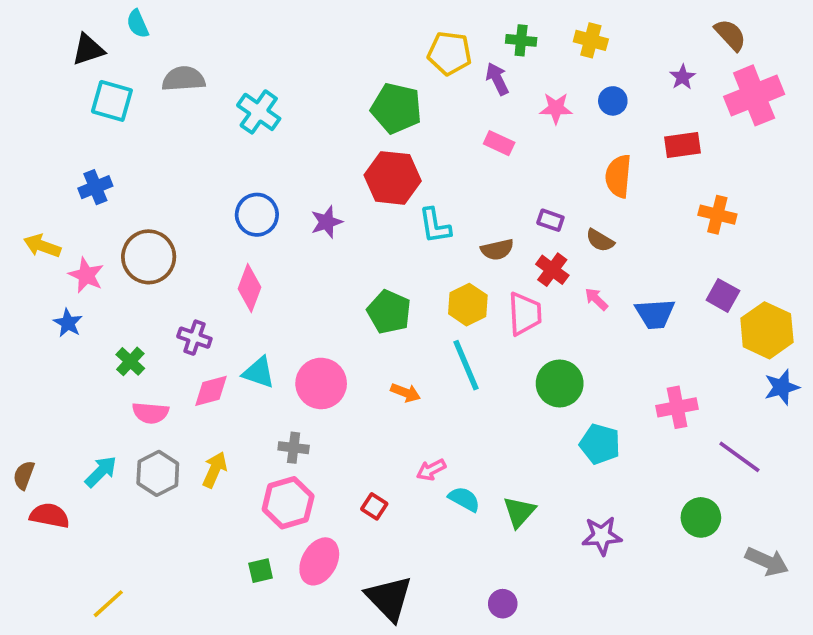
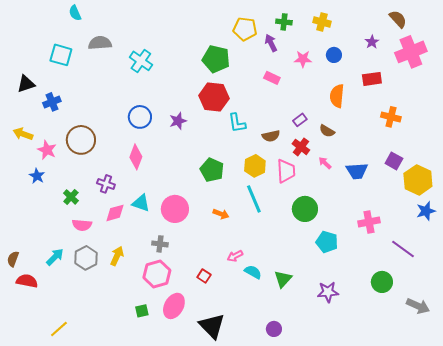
black triangle: (88, 50) -> (26, 84), moved
purple rectangle: (550, 220) -> (300, 120), turned -56

